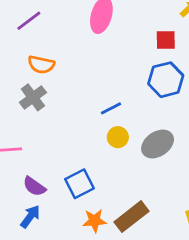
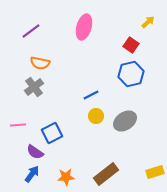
red square: (166, 40) -> (131, 45), turned 35
blue square: (80, 184) -> (52, 133), moved
orange star: (95, 221) -> (66, 177), moved

